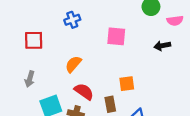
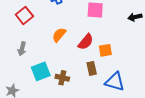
red square: (34, 40) -> (24, 15), turned -36
red semicircle: (84, 92) -> (86, 42), moved, turned 96

